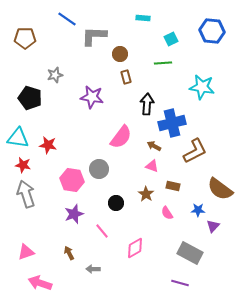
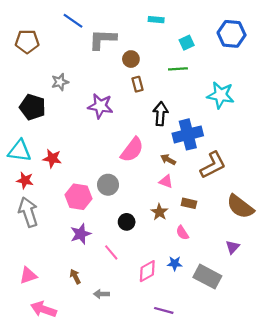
blue star: (198, 210) -> (175, 263), moved
purple line: (180, 283) -> (164, 310), moved

